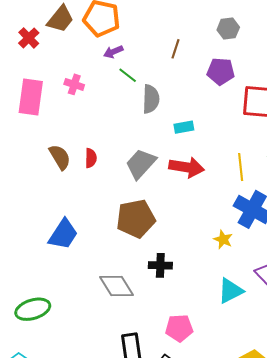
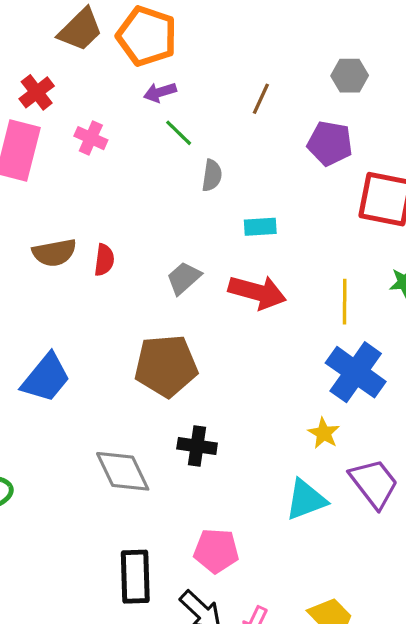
red cross: (29, 38) -> (37, 92), moved
gray semicircle: (151, 99) -> (212, 175), size x0.7
brown semicircle: (60, 157) -> (54, 253), turned 104
gray trapezoid: (141, 164) -> (184, 278), size x0.7
yellow star: (223, 239) -> (324, 433), moved

